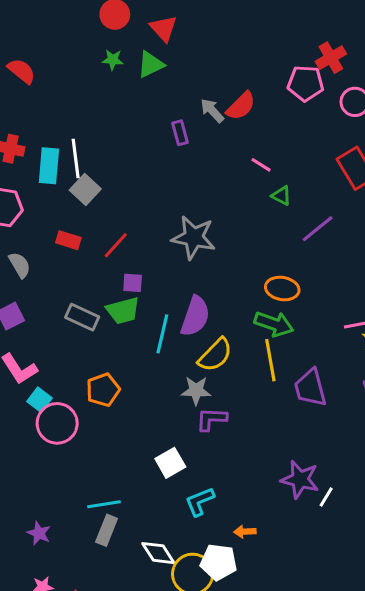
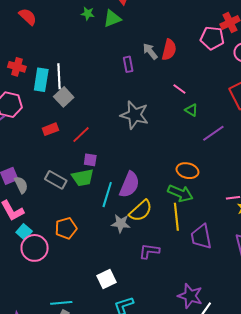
red semicircle: (241, 106) -> (169, 50), turned -35
gray star: (194, 237) -> (135, 115), moved
red rectangle: (68, 240) -> (50, 129), turned -42
gray semicircle: (20, 265) -> (21, 185), moved
gray star: (196, 391) -> (121, 224), moved
purple L-shape: (211, 419) -> (149, 251), moved

